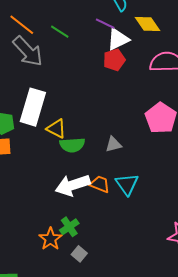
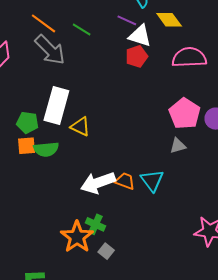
white triangle: (118, 39) -> (140, 36), turned 45
gray triangle: (113, 144) -> (178, 146), moved
green semicircle: (72, 145) -> (46, 149), moved
green cross: (69, 227) -> (95, 224), turned -30
orange star: (50, 239) -> (77, 237), size x1.4

